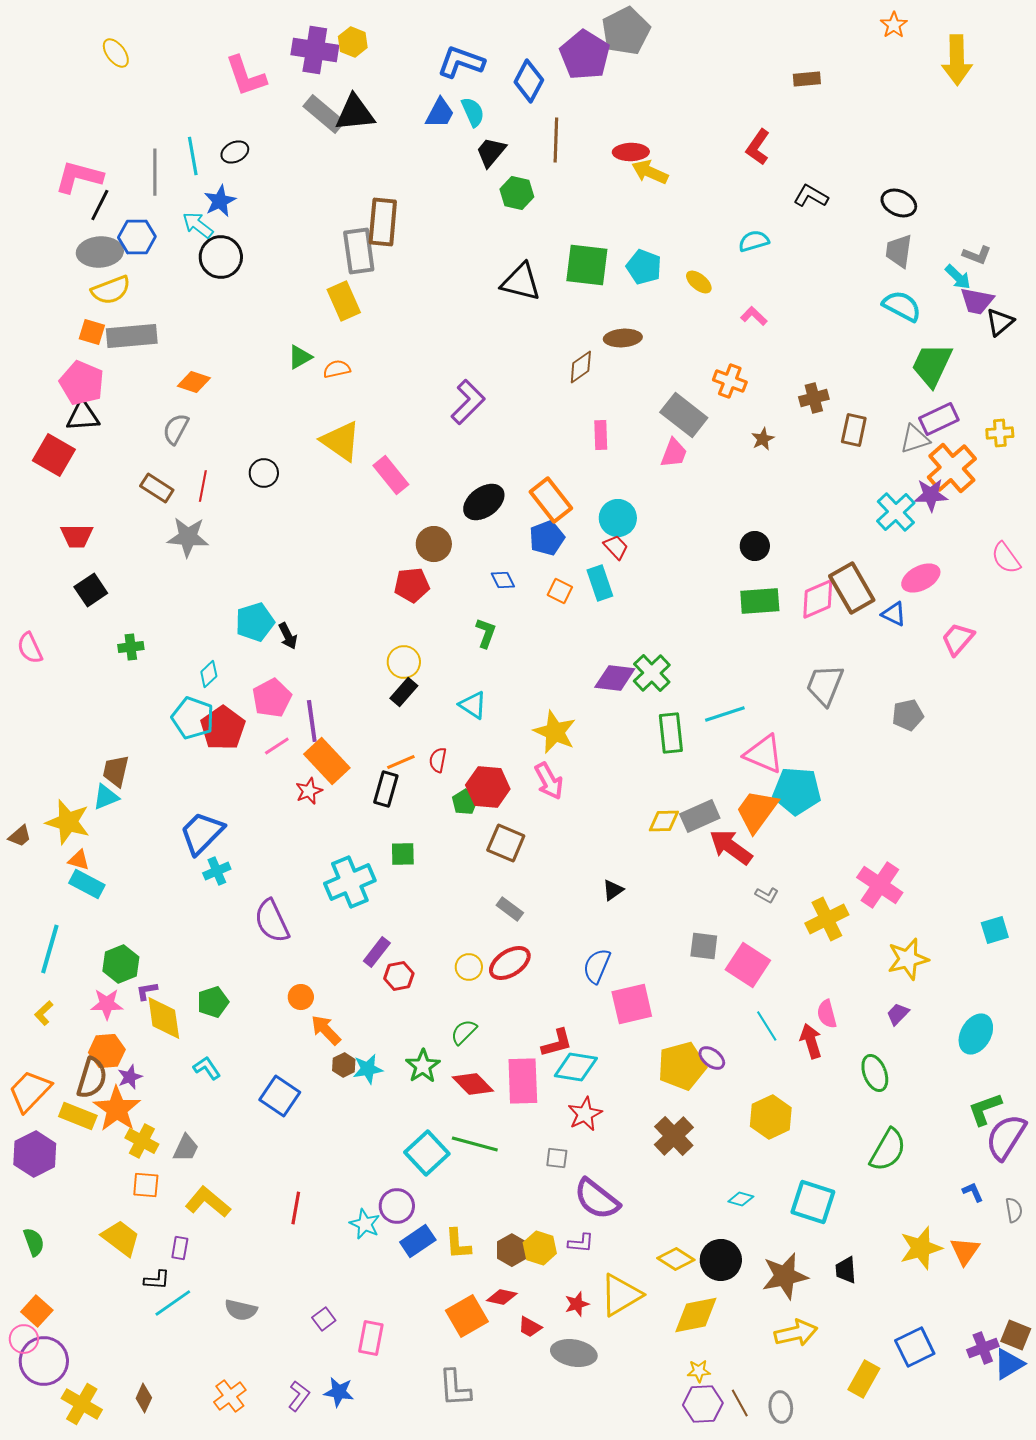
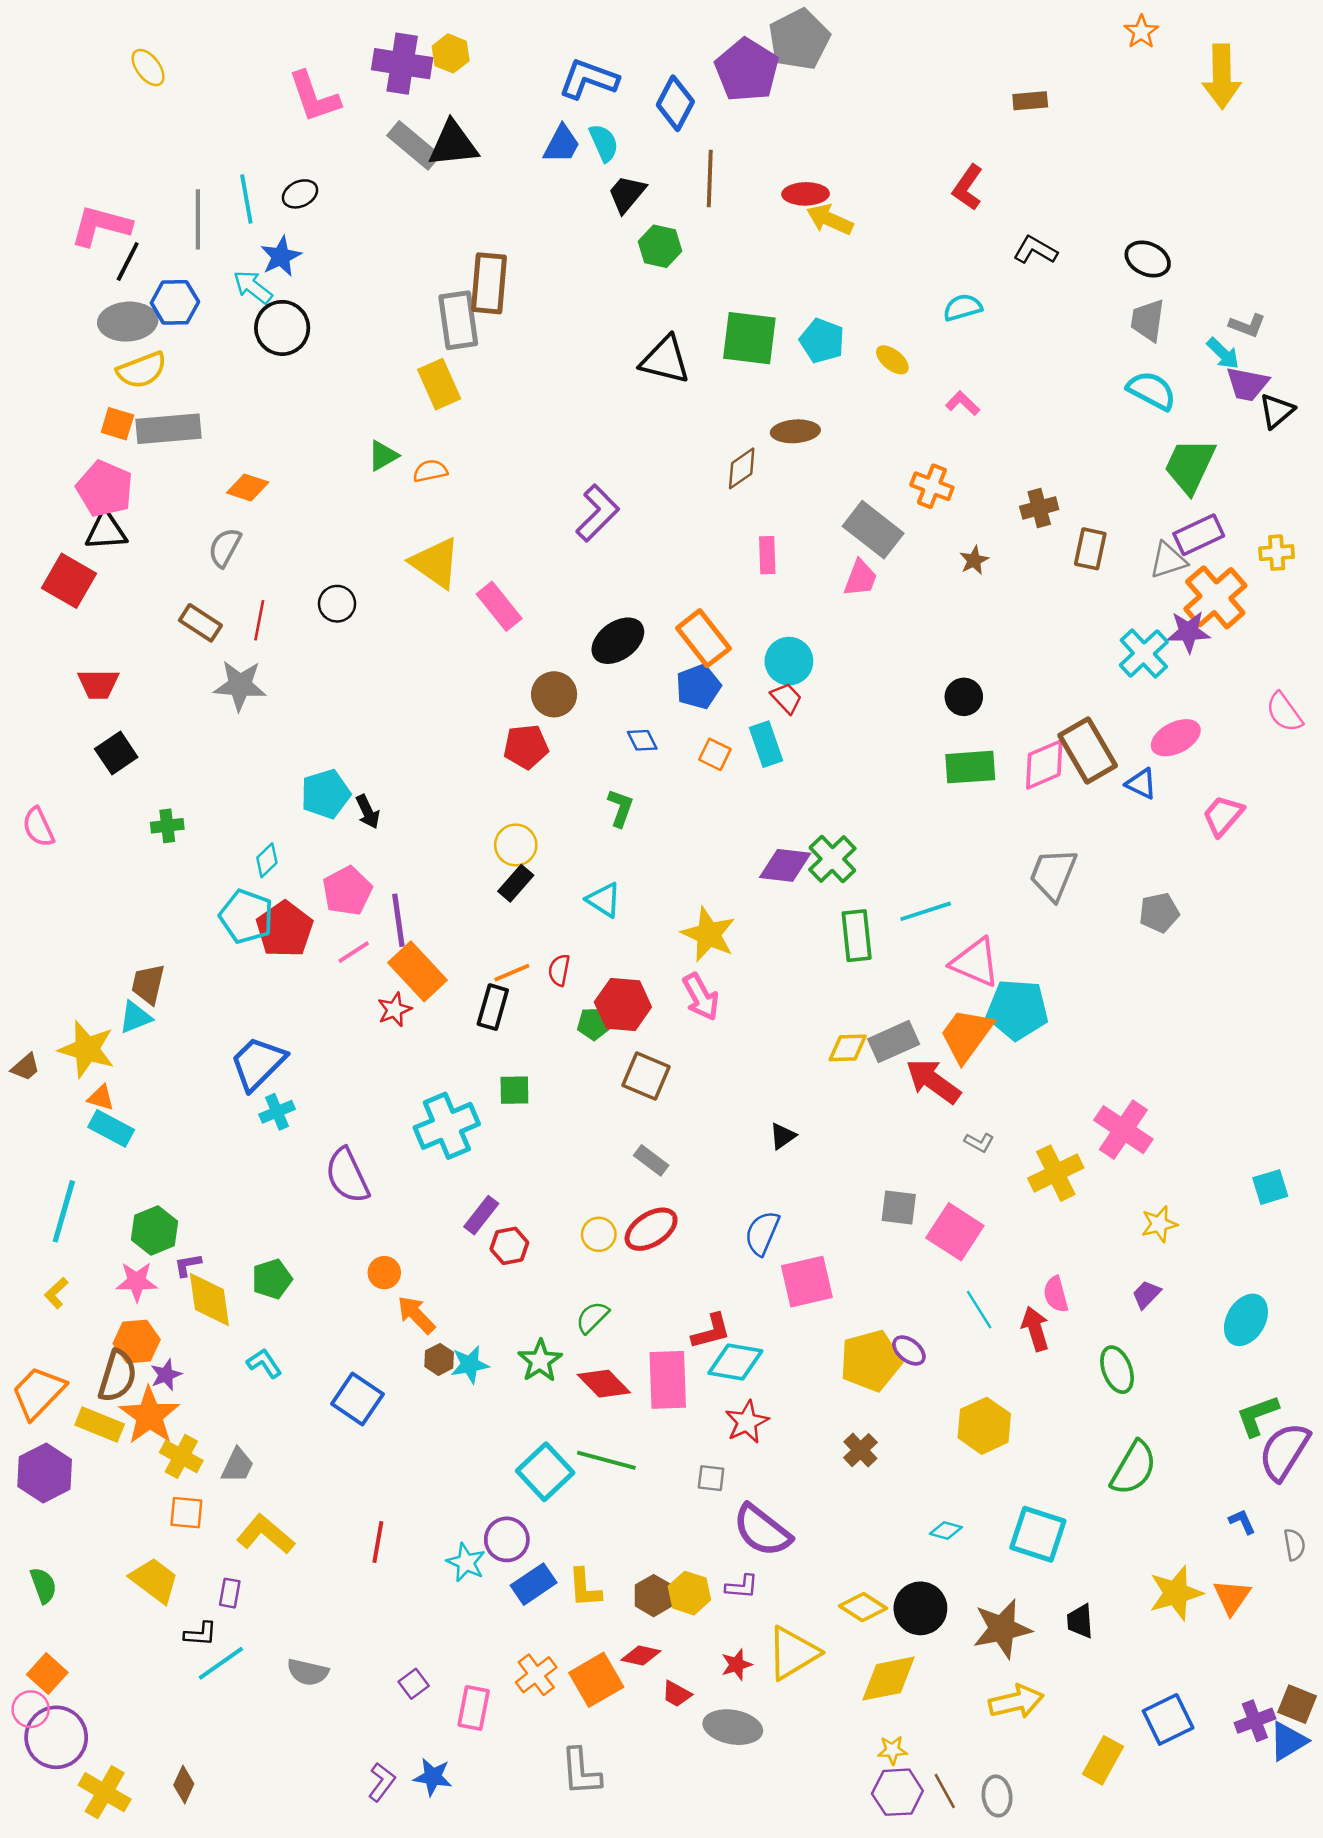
green pentagon: (465, 802) -> (594, 1024), turned 30
yellow star: (908, 959) -> (1159, 1224), size x0.7
brown cross: (674, 1136) -> (860, 1450), size x0.7
orange cross: (230, 1396) -> (536, 1675), moved

